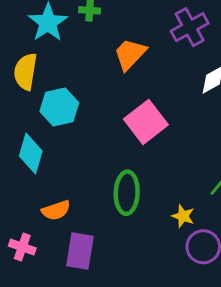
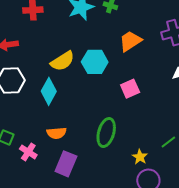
yellow semicircle: (25, 72) -> (62, 61), moved, turned -145
cyan hexagon: (59, 107) -> (95, 62), moved
pink square: (146, 122) -> (130, 89), size x0.7

